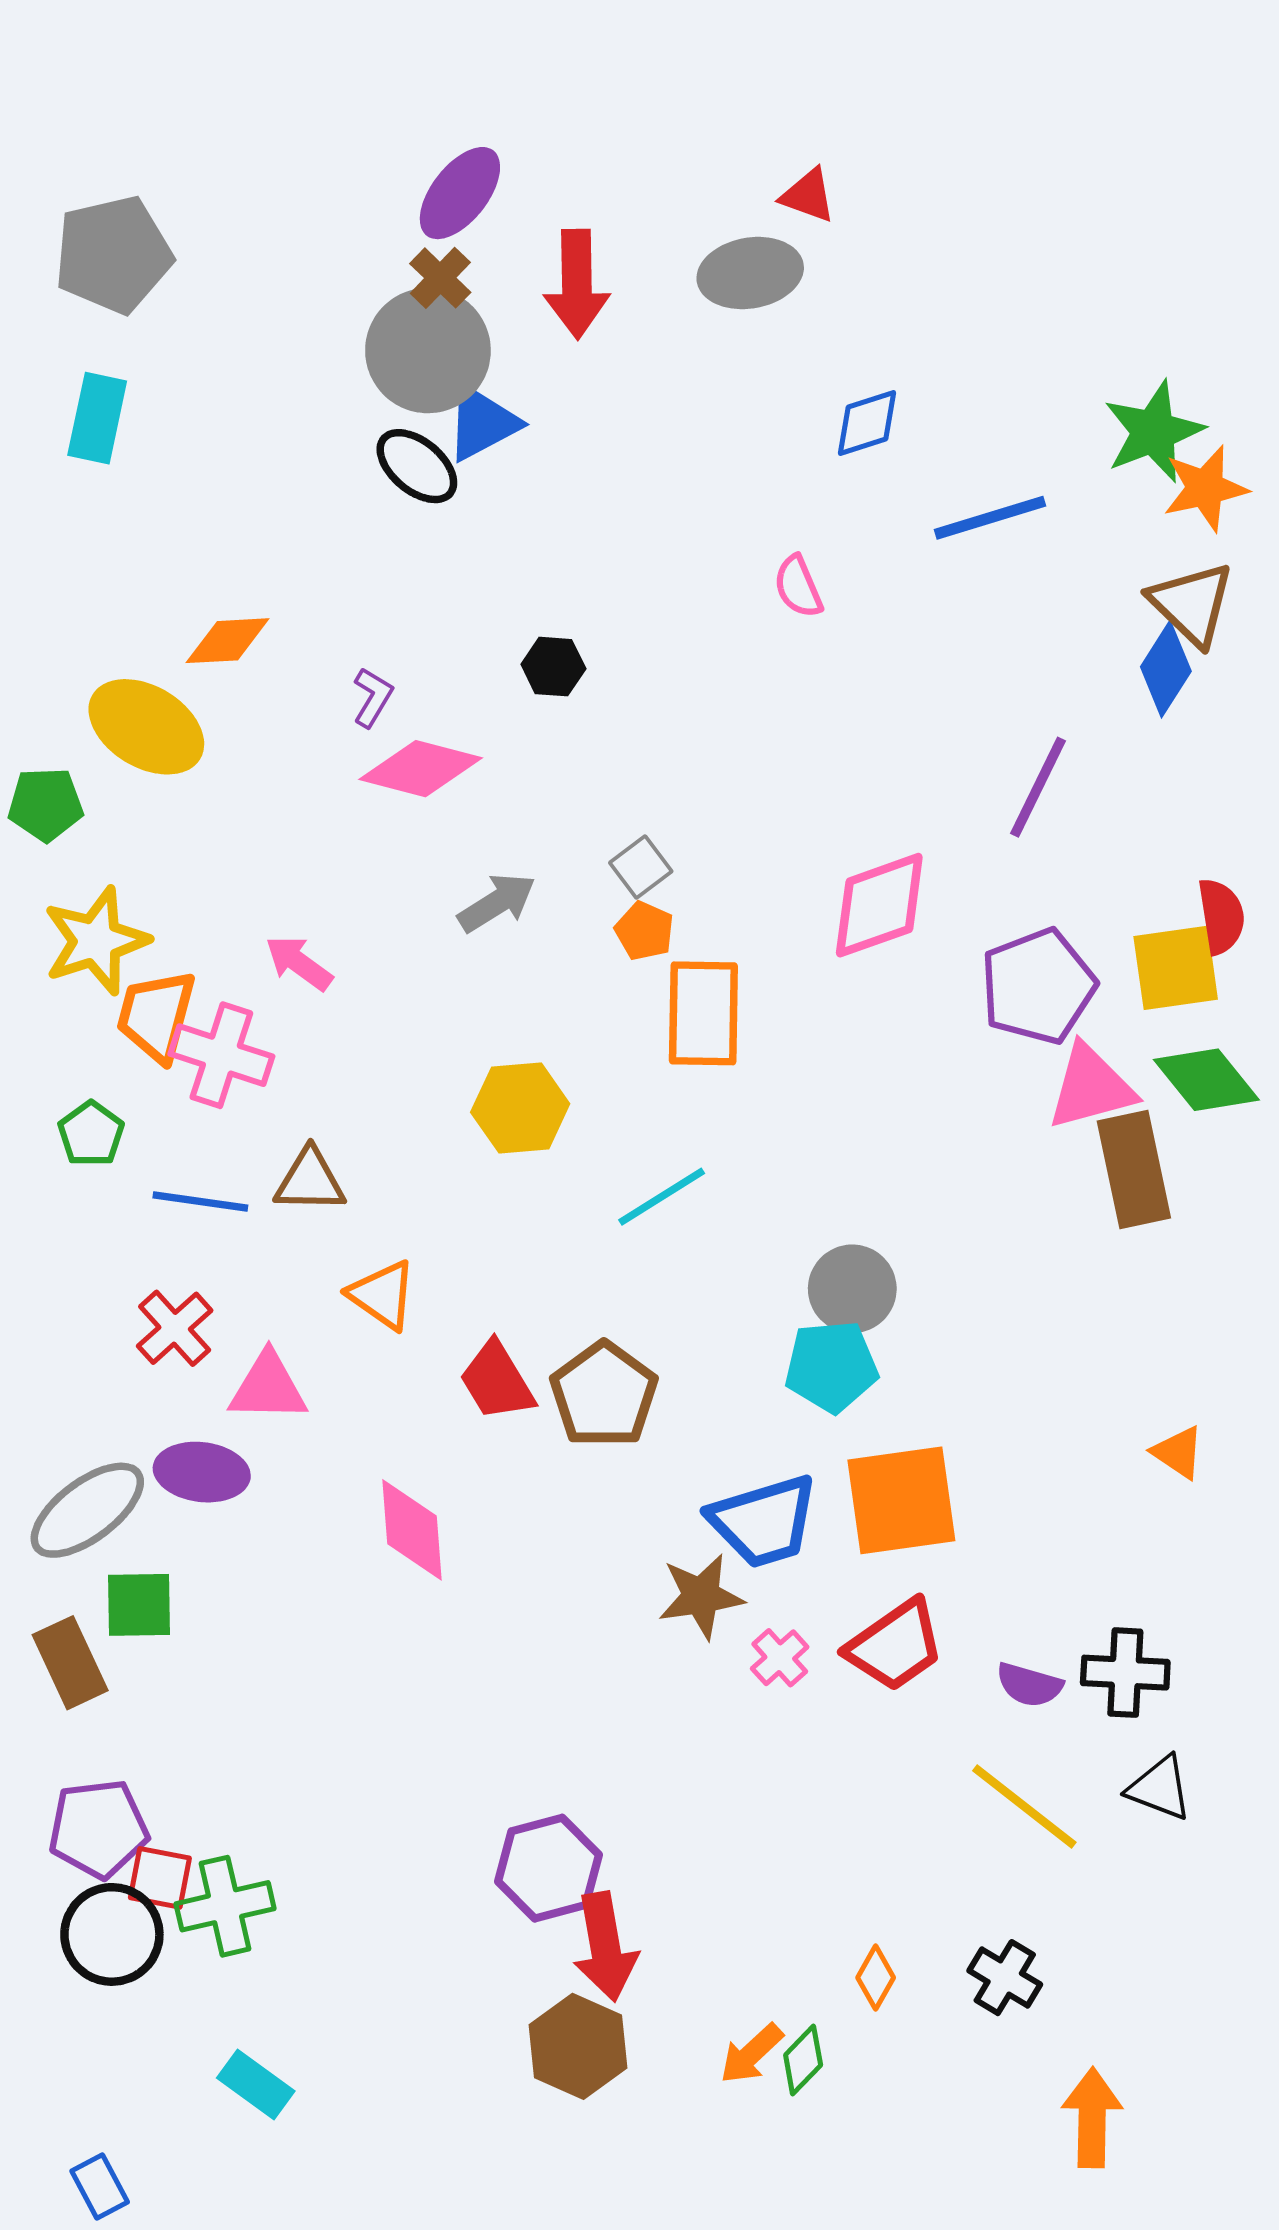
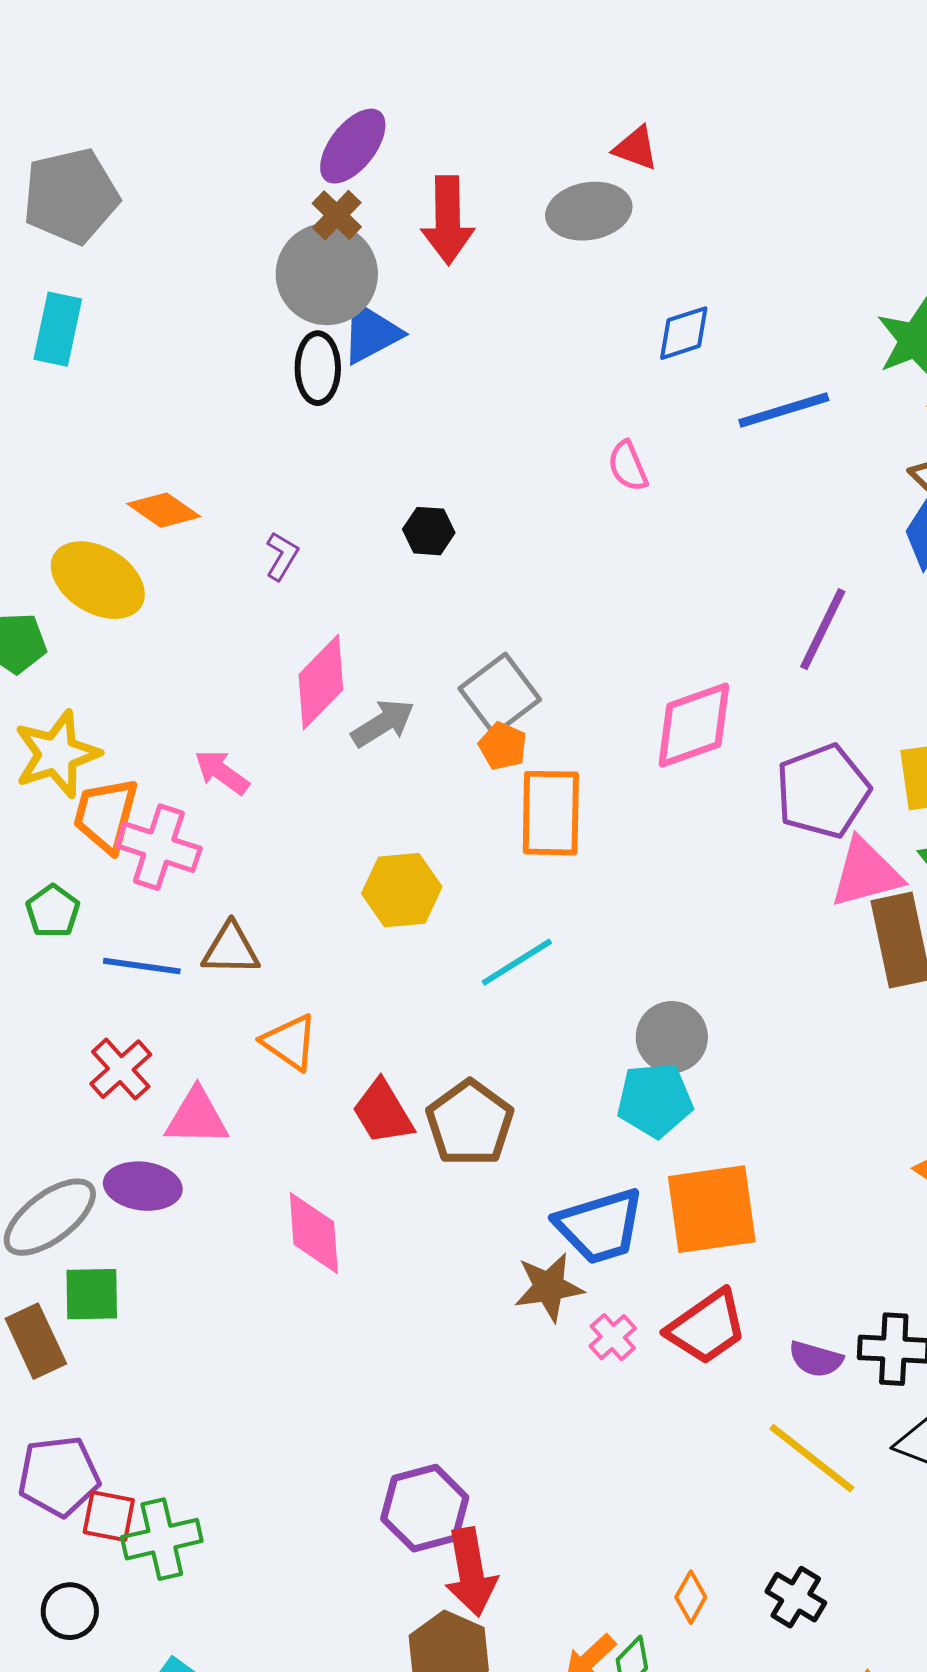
black ellipse: (417, 466) -> (318, 368), turned 50
orange diamond: (228, 641) -> (164, 510), turned 38
pink diamond: (421, 769) -> (321, 682), moved, turned -60
gray square: (641, 867) -> (500, 694), size x1.6
black circle: (112, 1934) -> (70, 1611), moved, size x0.7

